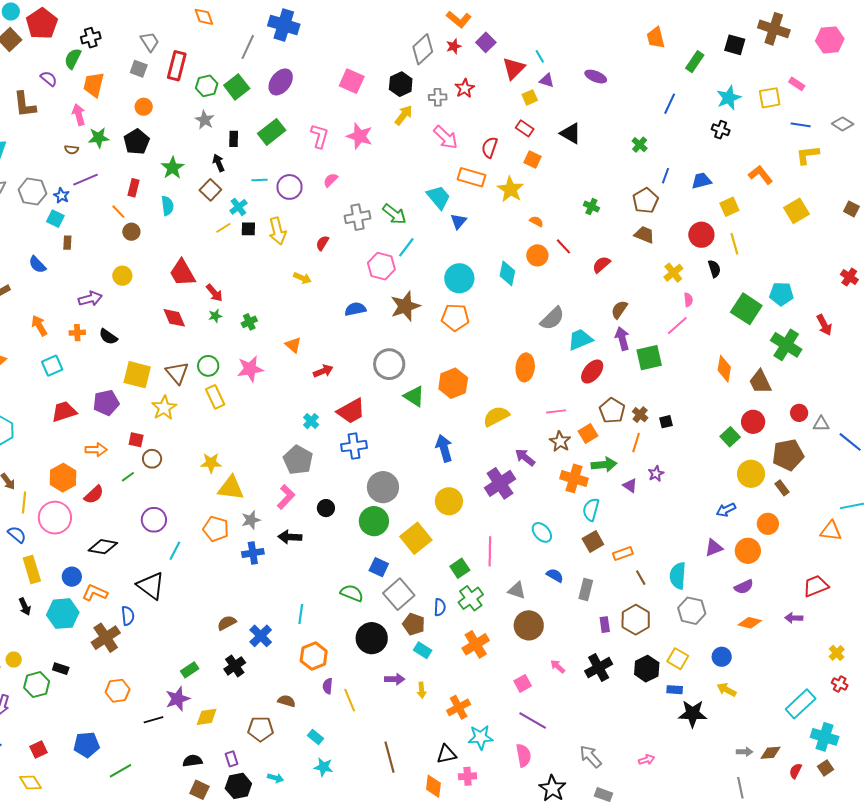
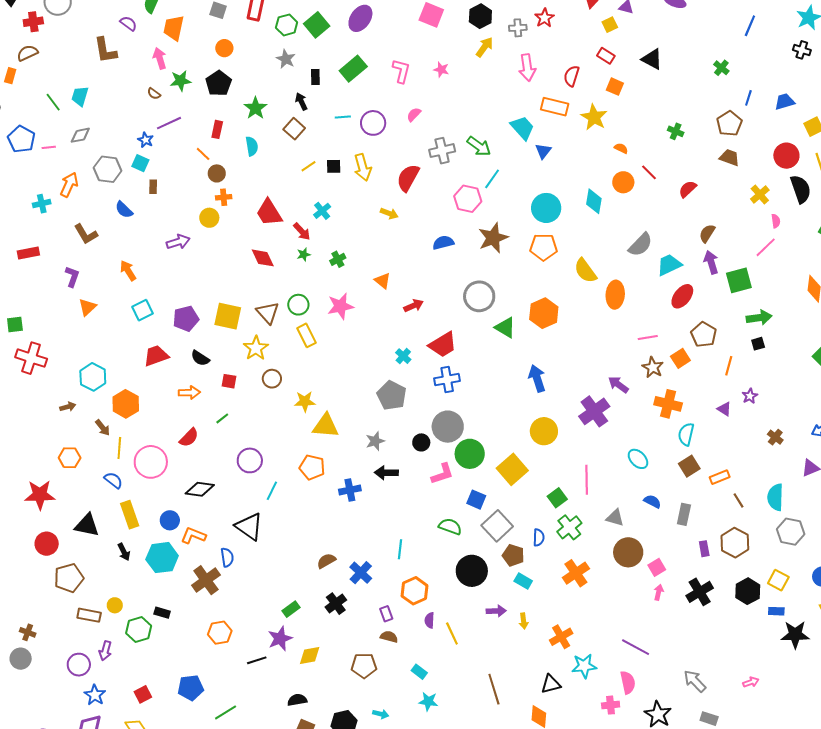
pink star: (360, 136) -> (441, 70), size x0.6
pink arrow: (446, 137) -> (527, 68), turned 40
brown semicircle: (72, 150) -> (154, 94), turned 32
gray hexagon: (32, 192) -> (108, 169), moved
cyan cross: (238, 207) -> (322, 211), moved
red semicircle: (322, 243) -> (408, 178), size x1.8
black semicircle: (714, 269) -> (801, 189), size x1.6
orange cross: (77, 333) -> (224, 197), moved
black semicircle: (108, 337) -> (200, 358), moved
purple pentagon: (106, 403) -> (186, 319), moved
brown cross: (640, 415) -> (775, 437), moved
yellow semicircle: (496, 416) -> (585, 271), moved, turned -96
brown circle: (152, 459) -> (272, 379), moved
green arrow: (604, 465) -> (759, 318), moved
orange hexagon: (63, 478) -> (126, 404), moved
gray circle: (383, 487) -> (448, 427), moved
pink L-shape: (286, 497) -> (442, 474), moved, turned 30
gray star: (251, 520) -> (375, 441), moved
pink arrow: (558, 666) -> (659, 592), turned 63
pink square: (523, 683) -> (657, 567), moved
purple rectangle: (232, 759) -> (386, 614), moved
pink cross: (467, 776) -> (611, 705), moved

